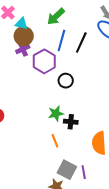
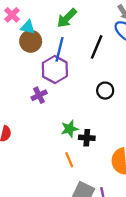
blue line: (61, 41) -> (60, 49), moved
purple cross: (23, 49) -> (39, 95), moved
black circle: (66, 81) -> (105, 91), moved

